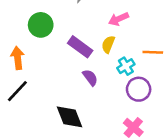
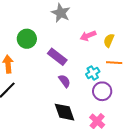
yellow semicircle: (108, 44) -> (109, 40), moved
black diamond: (70, 117) -> (64, 112), moved

